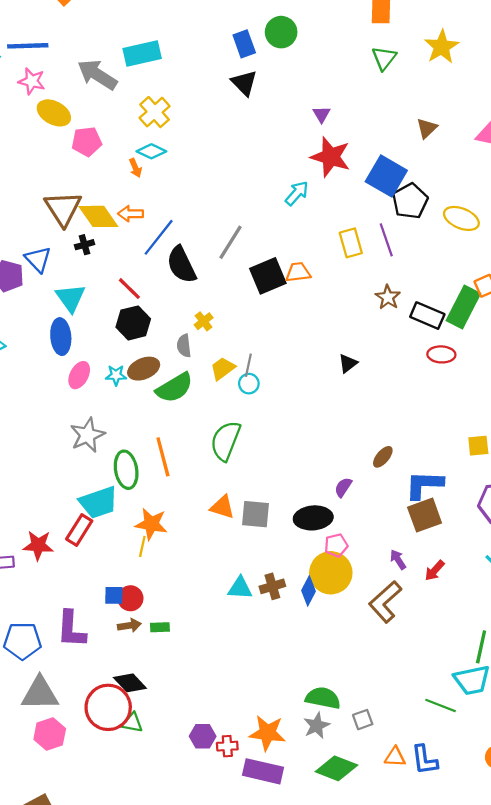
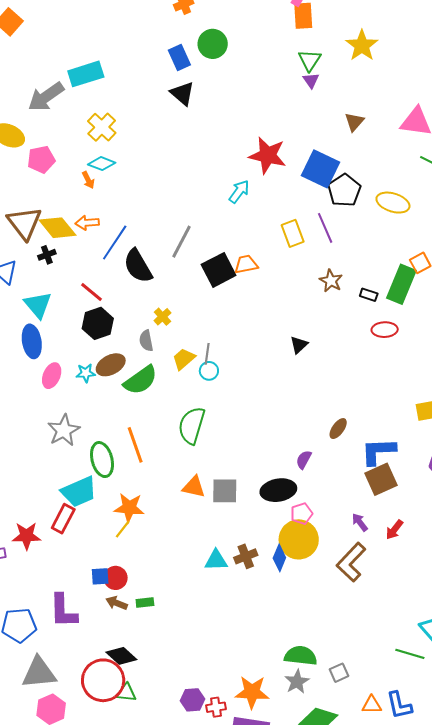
gray arrow: (97, 75) -> (46, 97), turned -63
purple triangle: (322, 114) -> (311, 80), moved
black rectangle: (427, 316) -> (369, 295), size x0.6
yellow line: (142, 546) -> (123, 529), turned 30
brown arrow: (129, 625) -> (117, 603), turned -145

